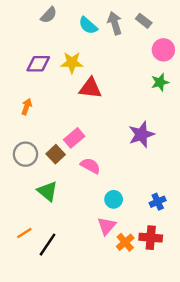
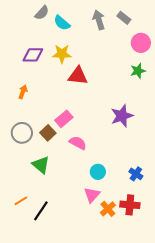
cyan semicircle: (88, 25) -> (62, 23), moved
blue cross: (158, 202) -> (136, 174), turned -32

